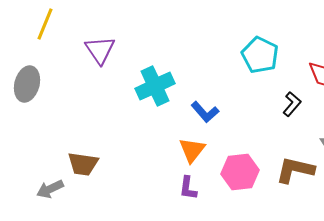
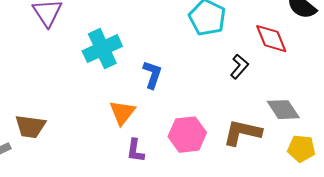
blue L-shape: (205, 112) -> (152, 75), turned -120
orange triangle: (192, 150) -> (122, 113), moved

